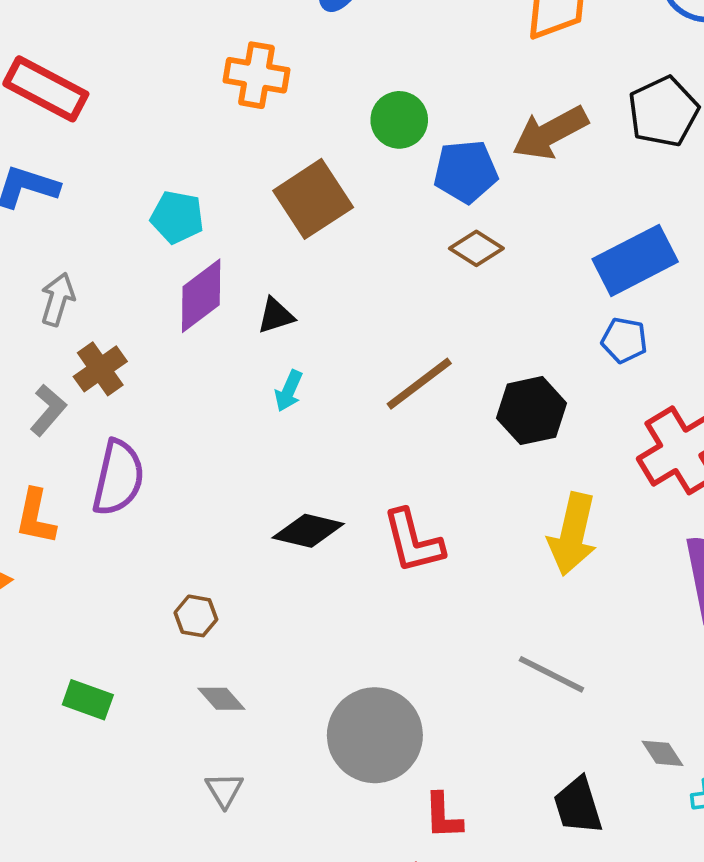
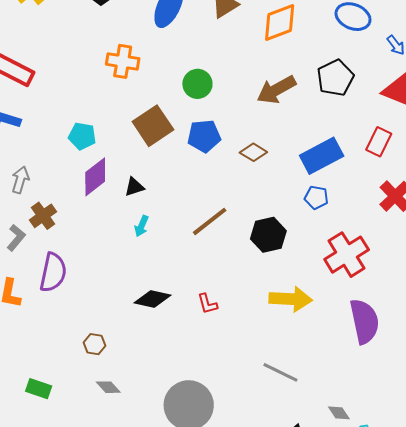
blue pentagon: (466, 172) -> (204, 136), moved
brown diamond: (476, 248) -> (253, 152), moved
yellow arrow: (573, 534) -> (291, 299), turned -99
red L-shape: (413, 541) -> (207, 304), size x0.6

